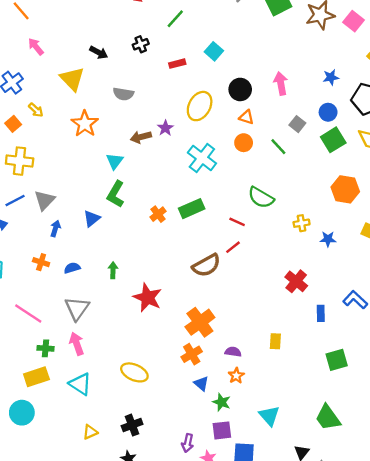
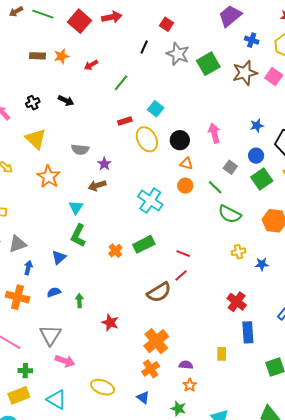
black cross: (141, 44) -> (33, 103), moved
black arrow: (99, 52) -> (66, 101), moved
yellow ellipse: (200, 106) -> (147, 139), moved, turned -55
purple star: (165, 128) -> (104, 164), moved
green semicircle: (261, 198) -> (230, 214), moved
gray triangle: (44, 200) -> (18, 244), turned 30
orange cross: (41, 262) -> (18, 297), size x1.6
blue semicircle: (72, 268) -> (54, 292), moved
red star: (148, 298) -> (110, 322), size x0.7
blue rectangle: (321, 313) -> (248, 332), moved, size x1.5
pink arrow: (77, 344) -> (65, 361), moved, turned 132
blue triangle: (201, 383) -> (143, 397), moved

